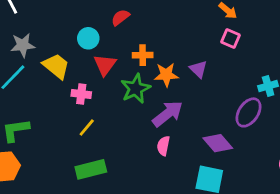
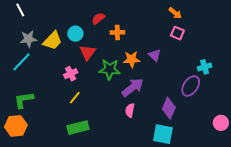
orange cross: (143, 55) -> (117, 32), moved
yellow trapezoid: (56, 66) -> (52, 41), moved, turned 95
green star: (136, 89) -> (110, 69), turned 30
pink cross: (81, 94) -> (71, 74), turned -32
purple diamond: (218, 143) -> (169, 108), turned 65

